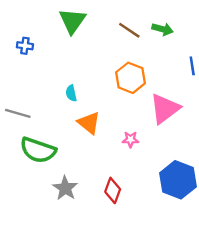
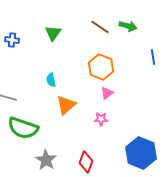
green triangle: (72, 21) -> (53, 33), moved, size x0.7
pink triangle: (165, 109) -> (107, 93), moved, size x0.5
orange triangle: (89, 123) -> (66, 105), turned 40

